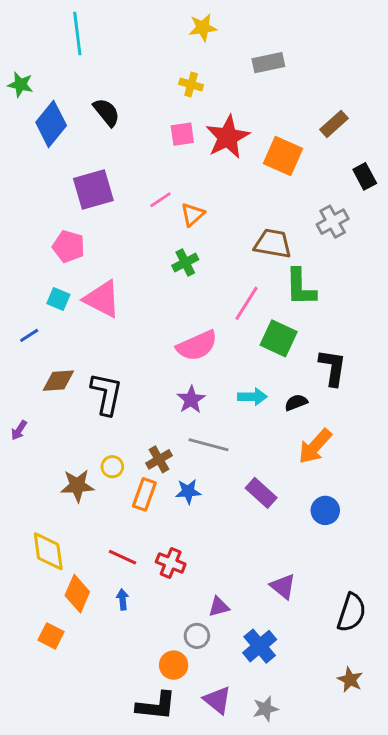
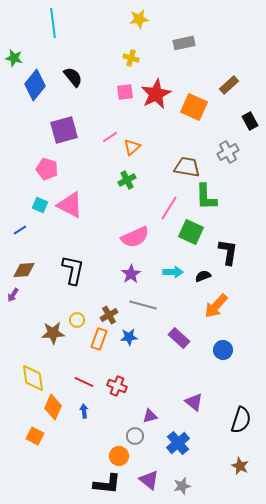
brown diamond: (58, 381) -> (24, 270), moved

